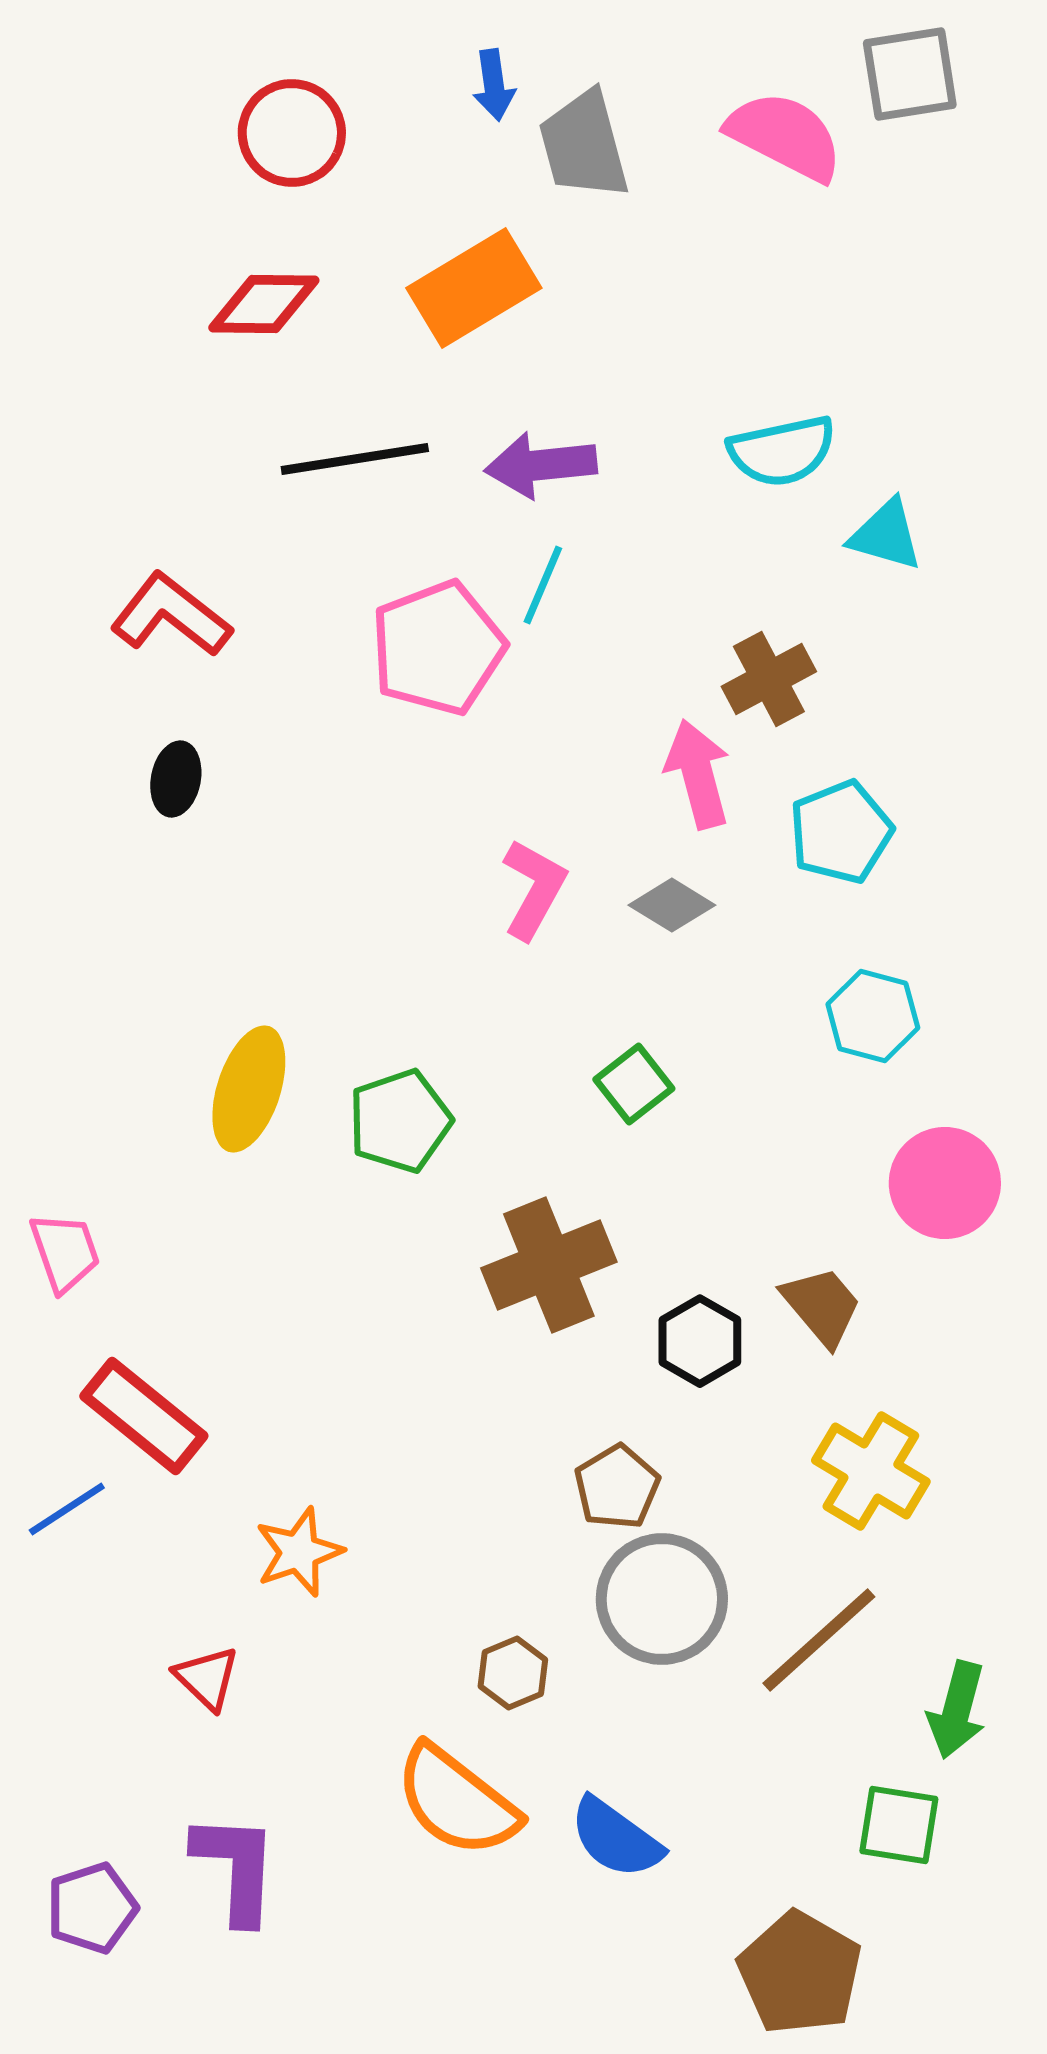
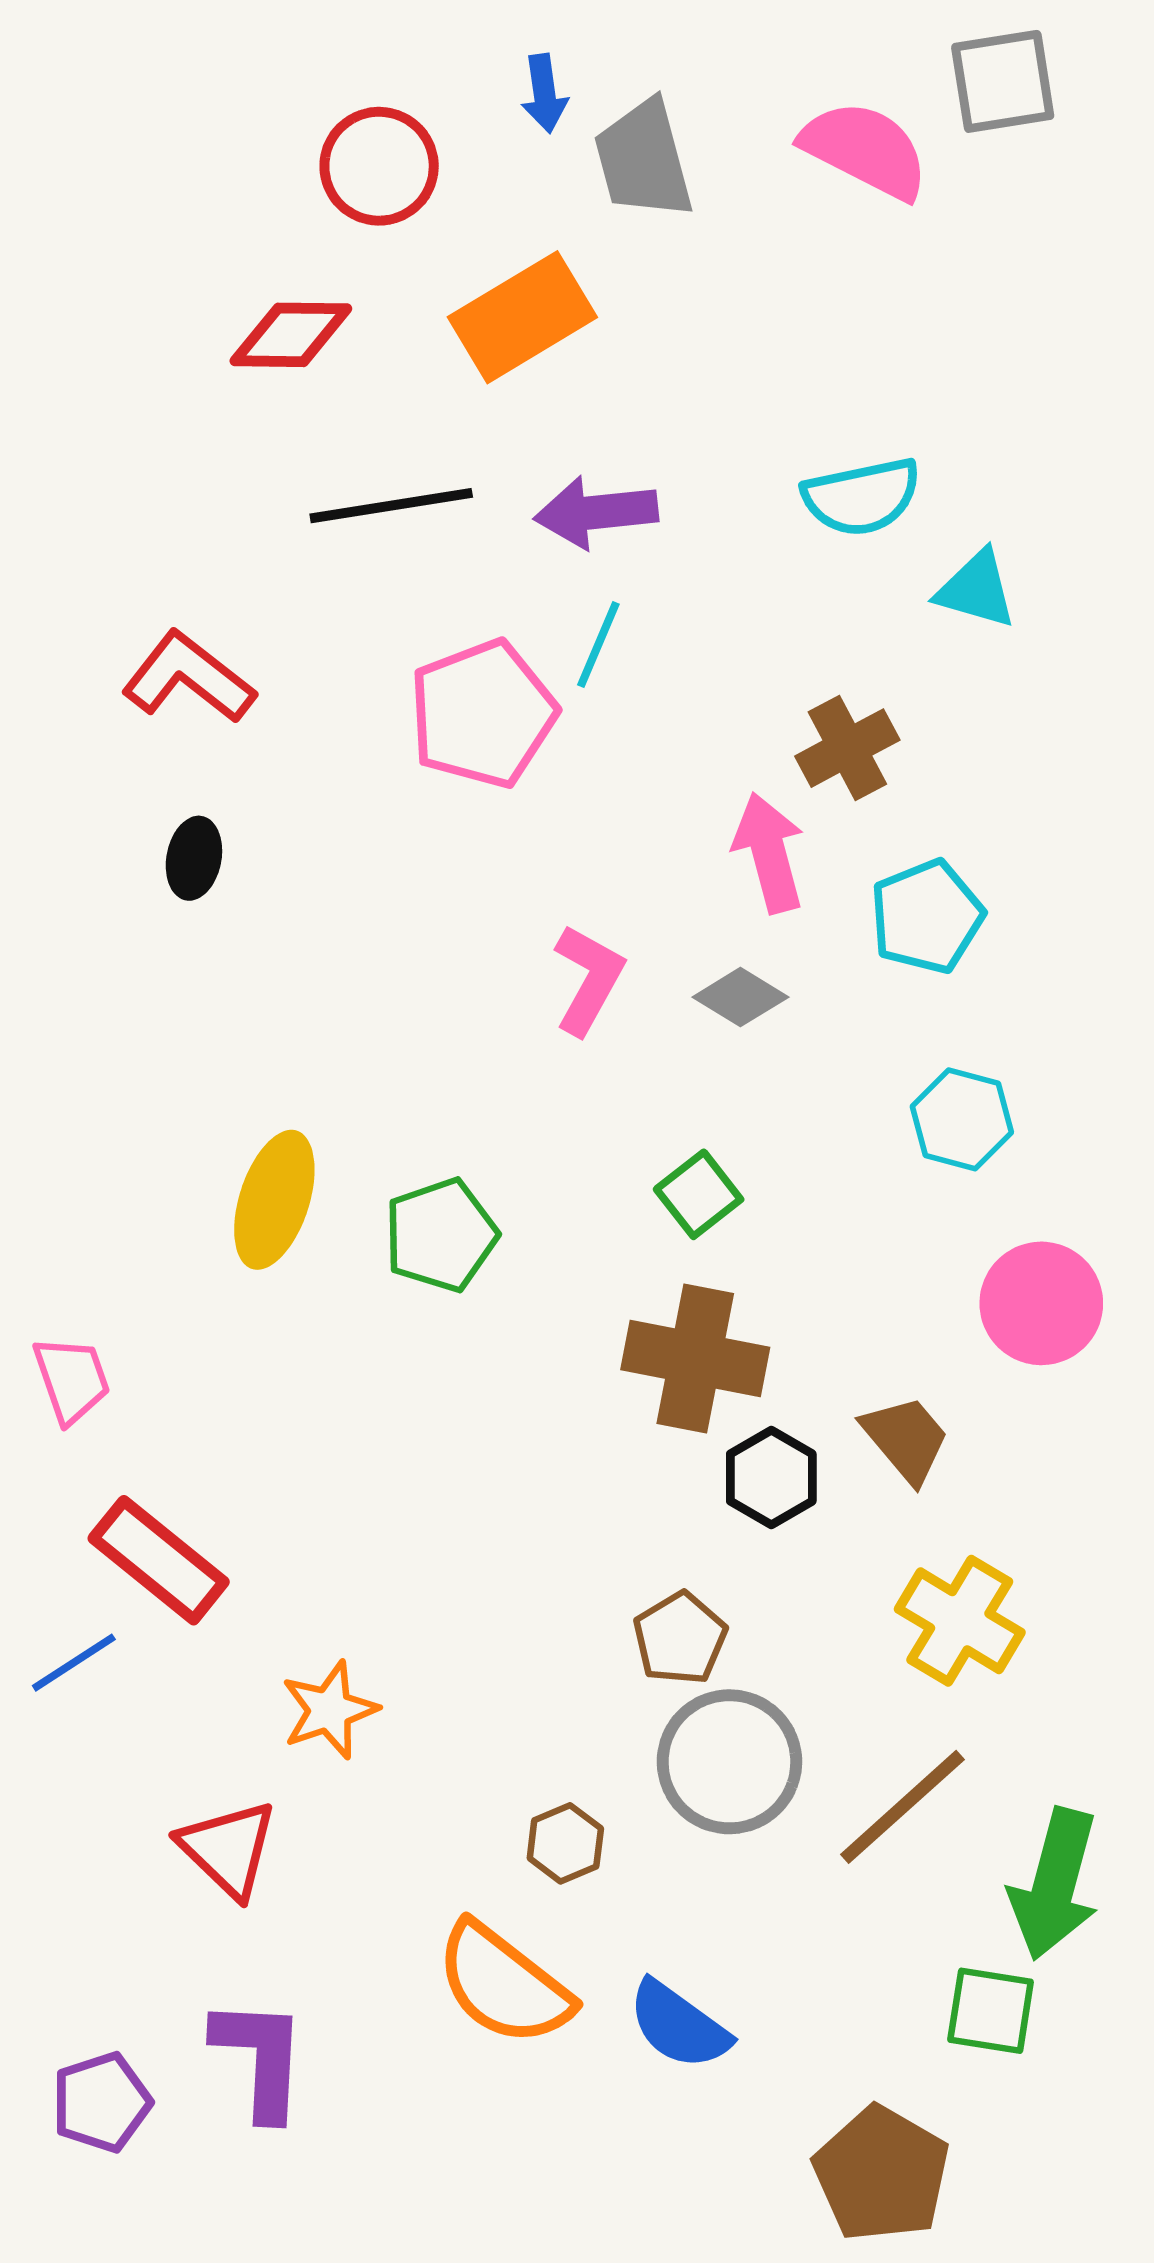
red circle: (292, 133) -> (379, 166), moved
brown cross: (549, 1265) -> (695, 1358), moved, turned 33
red triangle: (207, 1678) -> (228, 1849), size x1.4
green arrow: (957, 1710) -> (1055, 1884), size x1.4

